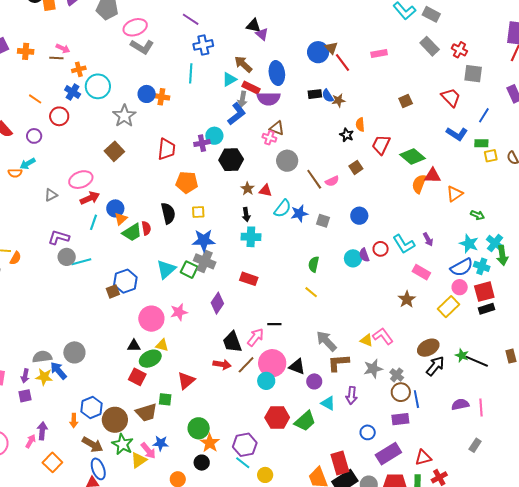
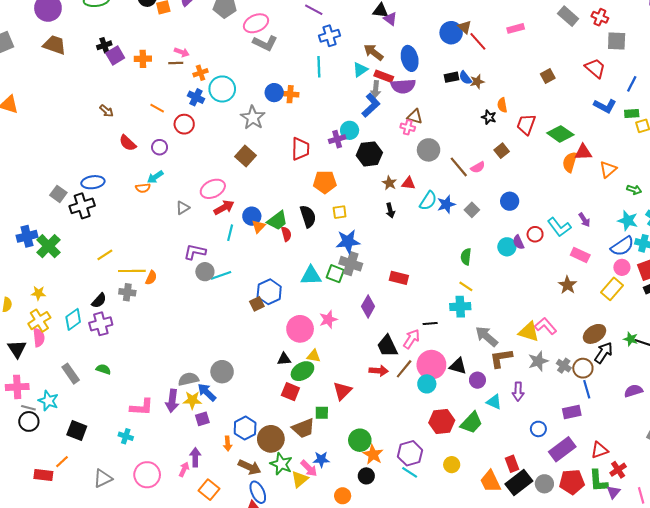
gray square: (323, 221) -> (472, 210), turned 32
green trapezoid: (132, 232) -> (277, 221), moved
cyan cross: (251, 237) -> (460, 307), moved
cyan triangle: (166, 269) -> (311, 276), turned 45
yellow triangle: (367, 340) -> (529, 332), size x1.5
purple arrow: (25, 376) -> (172, 401), size x1.5
brown circle: (401, 392) -> (583, 368), moved
purple square: (25, 396) -> (202, 419), moved
red rectangle: (340, 463) -> (512, 464), size x0.7
yellow circle: (265, 475) -> (452, 465), moved

